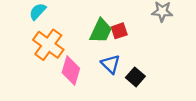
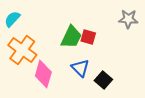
red square: (119, 31) -> (88, 37), turned 35

